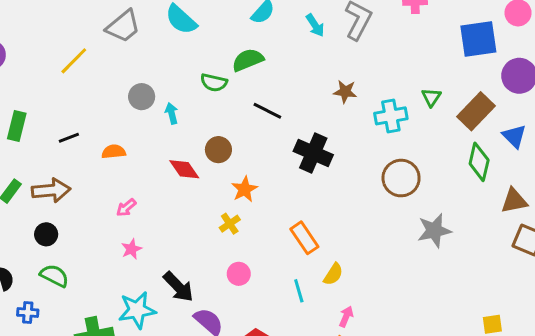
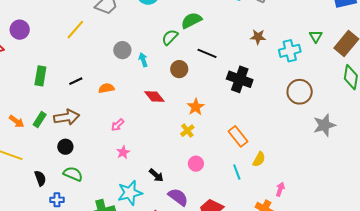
green semicircle: (214, 83) -> (170, 37), turned 126
brown circle: (218, 150) -> (179, 69), moved
black arrow: (178, 287) -> (156, 175), size x0.7
pink arrow: (346, 317) -> (280, 189), moved

